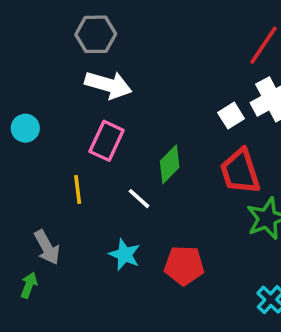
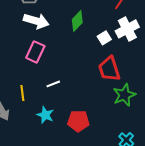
green diamond: (170, 164) -> (77, 21), moved
yellow line: (78, 190) -> (22, 93), moved
white line: (139, 199) -> (53, 84), turned -64

